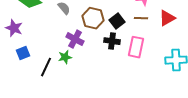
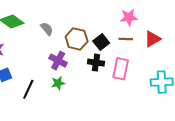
green star: (65, 57) -> (58, 83), moved

